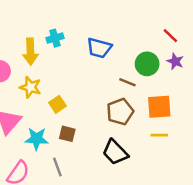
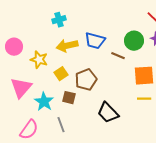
blue trapezoid: (99, 48) -> (95, 41), moved
yellow arrow: (30, 52) -> (67, 46), moved, turned 80
brown pentagon: (120, 112) -> (86, 80), moved
cyan star: (37, 139) -> (44, 102), turned 30

